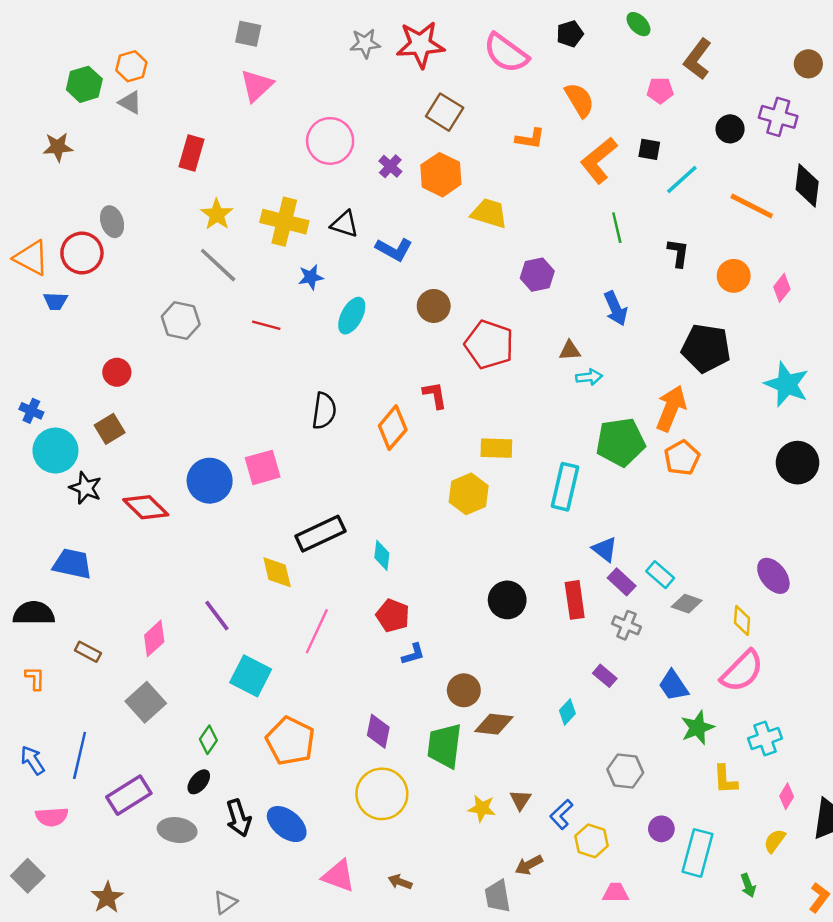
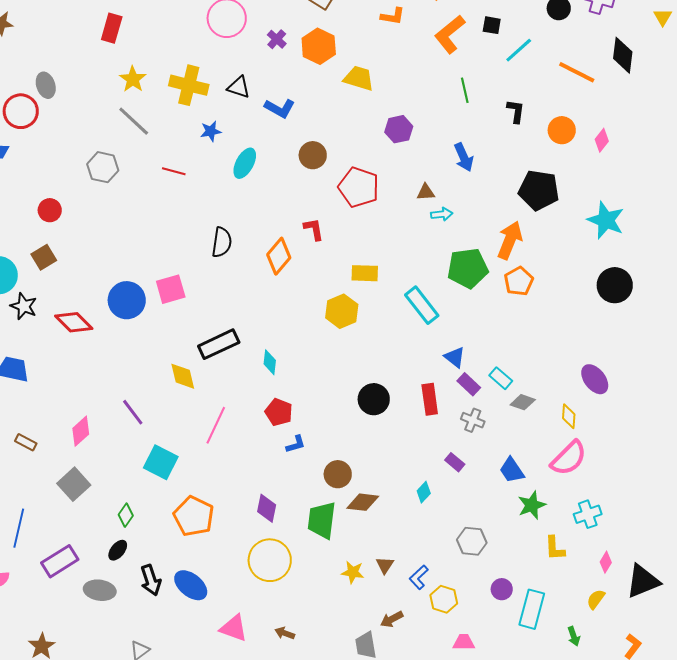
cyan rectangle: (565, 487) -> (422, 305), turned -51

